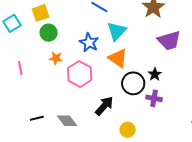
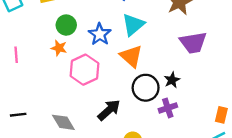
green circle: (49, 33) -> (66, 25), moved
purple cross: (154, 98) -> (168, 108), turned -35
black line: (37, 118) -> (18, 115), moved

